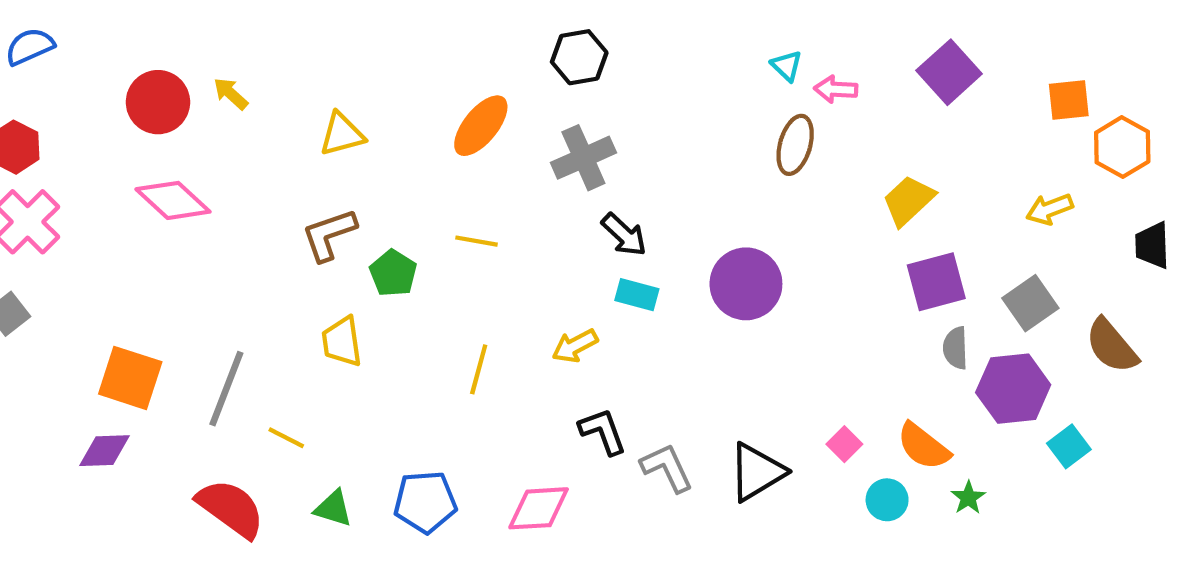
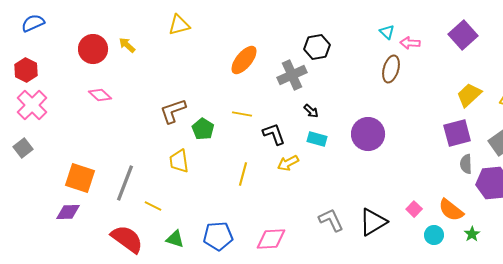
black hexagon: (579, 57) -> (317, 47), moved
yellow triangle: (342, 134) -> (179, 25), moved
pink diamond: (173, 200) -> (100, 95), size x0.7
yellow trapezoid: (908, 200) -> (469, 95), moved
black arrow: (624, 235) -> (311, 111), size x0.7
black L-shape: (603, 431) -> (274, 134), moved

